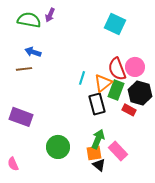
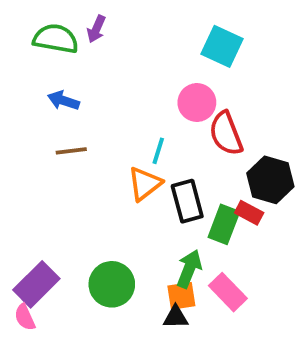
pink circle: (135, 67) -> (197, 103), moved
brown line: (24, 69) -> (71, 151), moved
orange triangle: (103, 83) -> (145, 184), moved
green rectangle: (116, 90) -> (224, 224), moved
purple rectangle: (21, 117) -> (36, 284), moved, turned -65
black triangle: (99, 165) -> (176, 317), moved, turned -40

